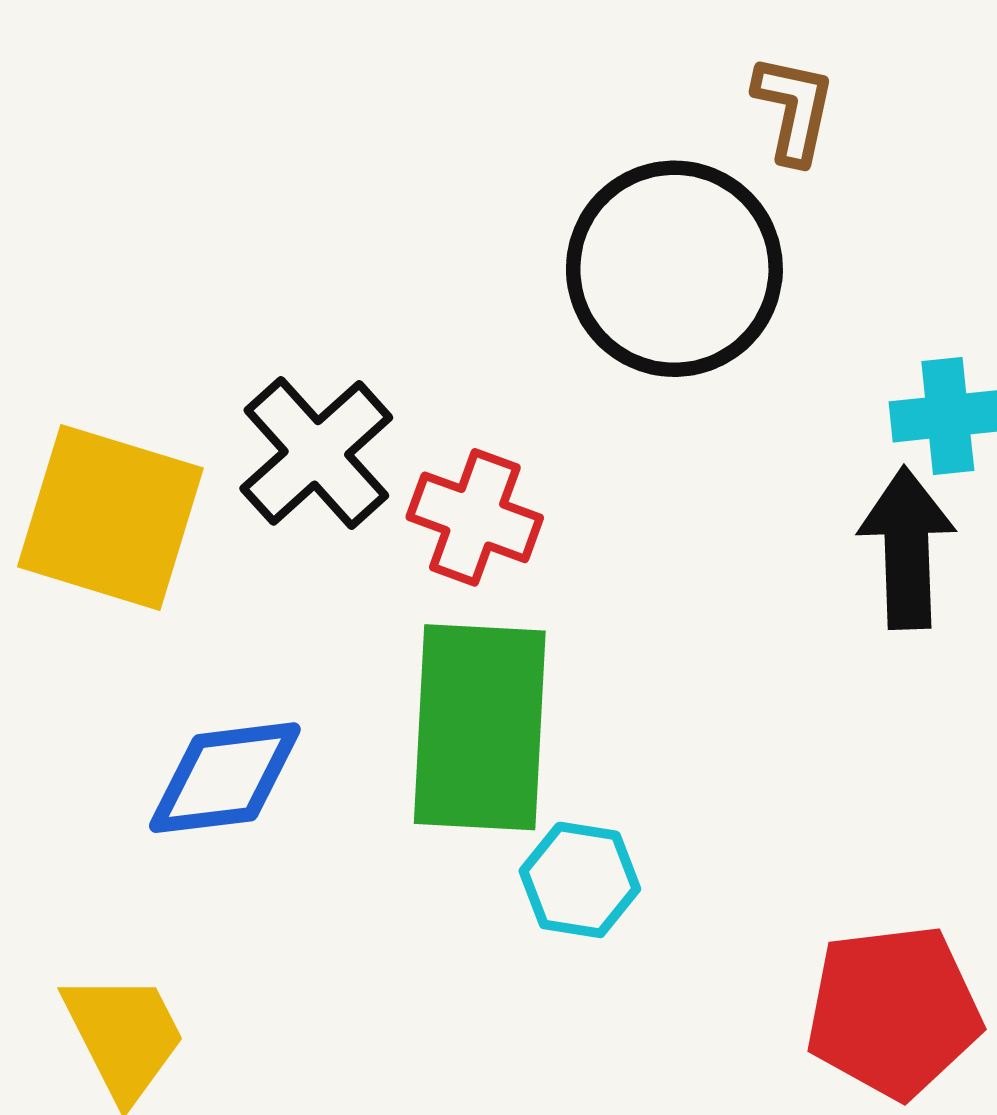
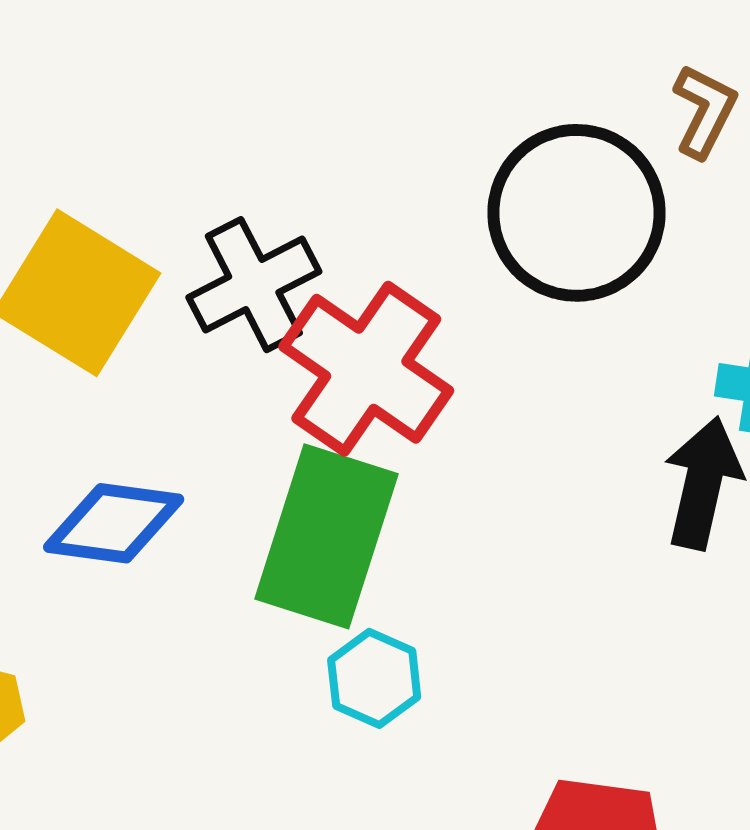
red cross: (475, 517) -> (366, 369), size x1.6

